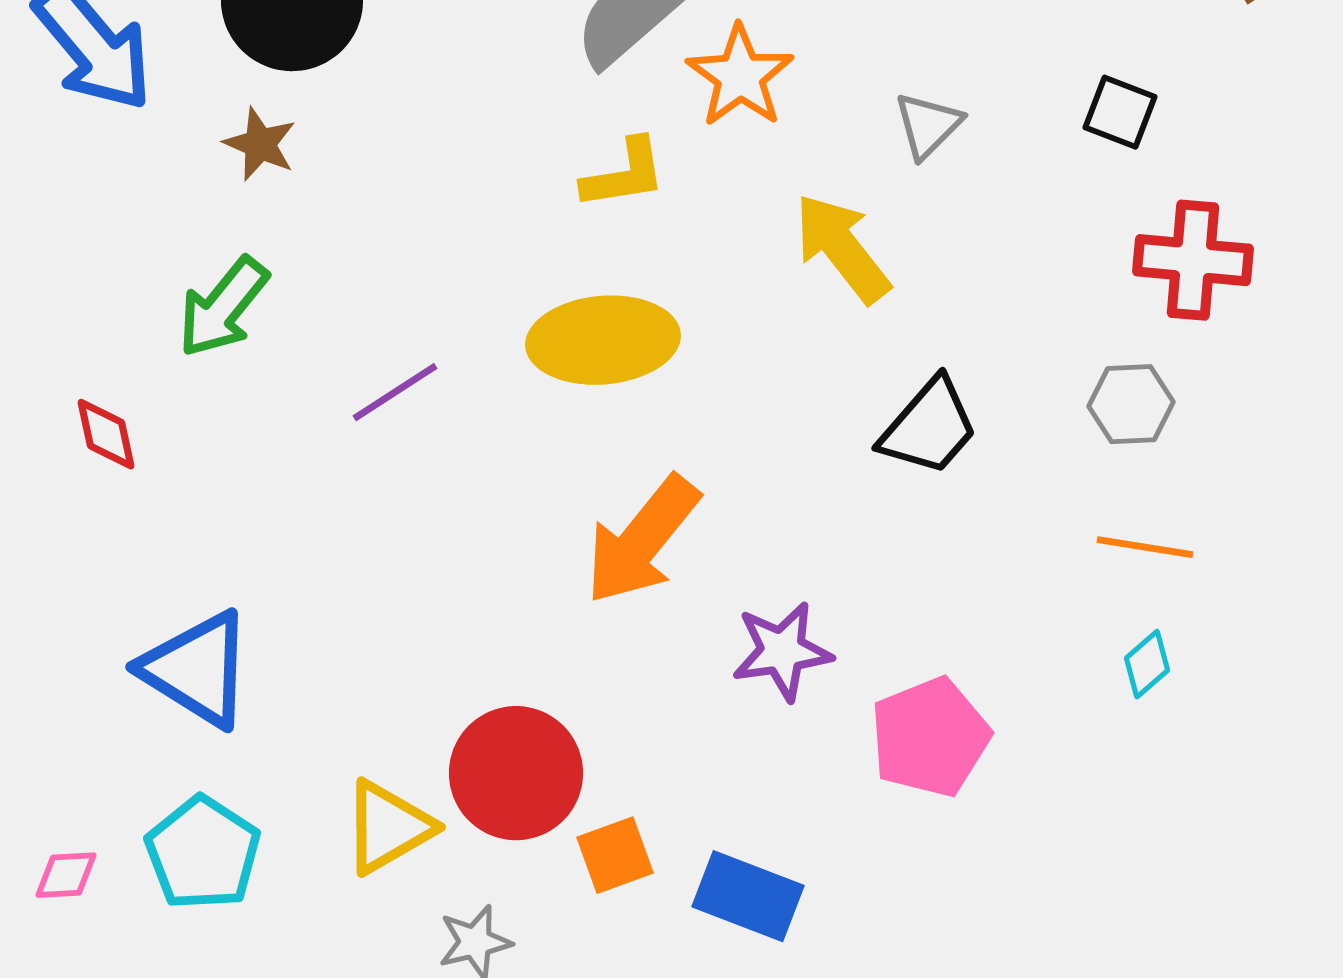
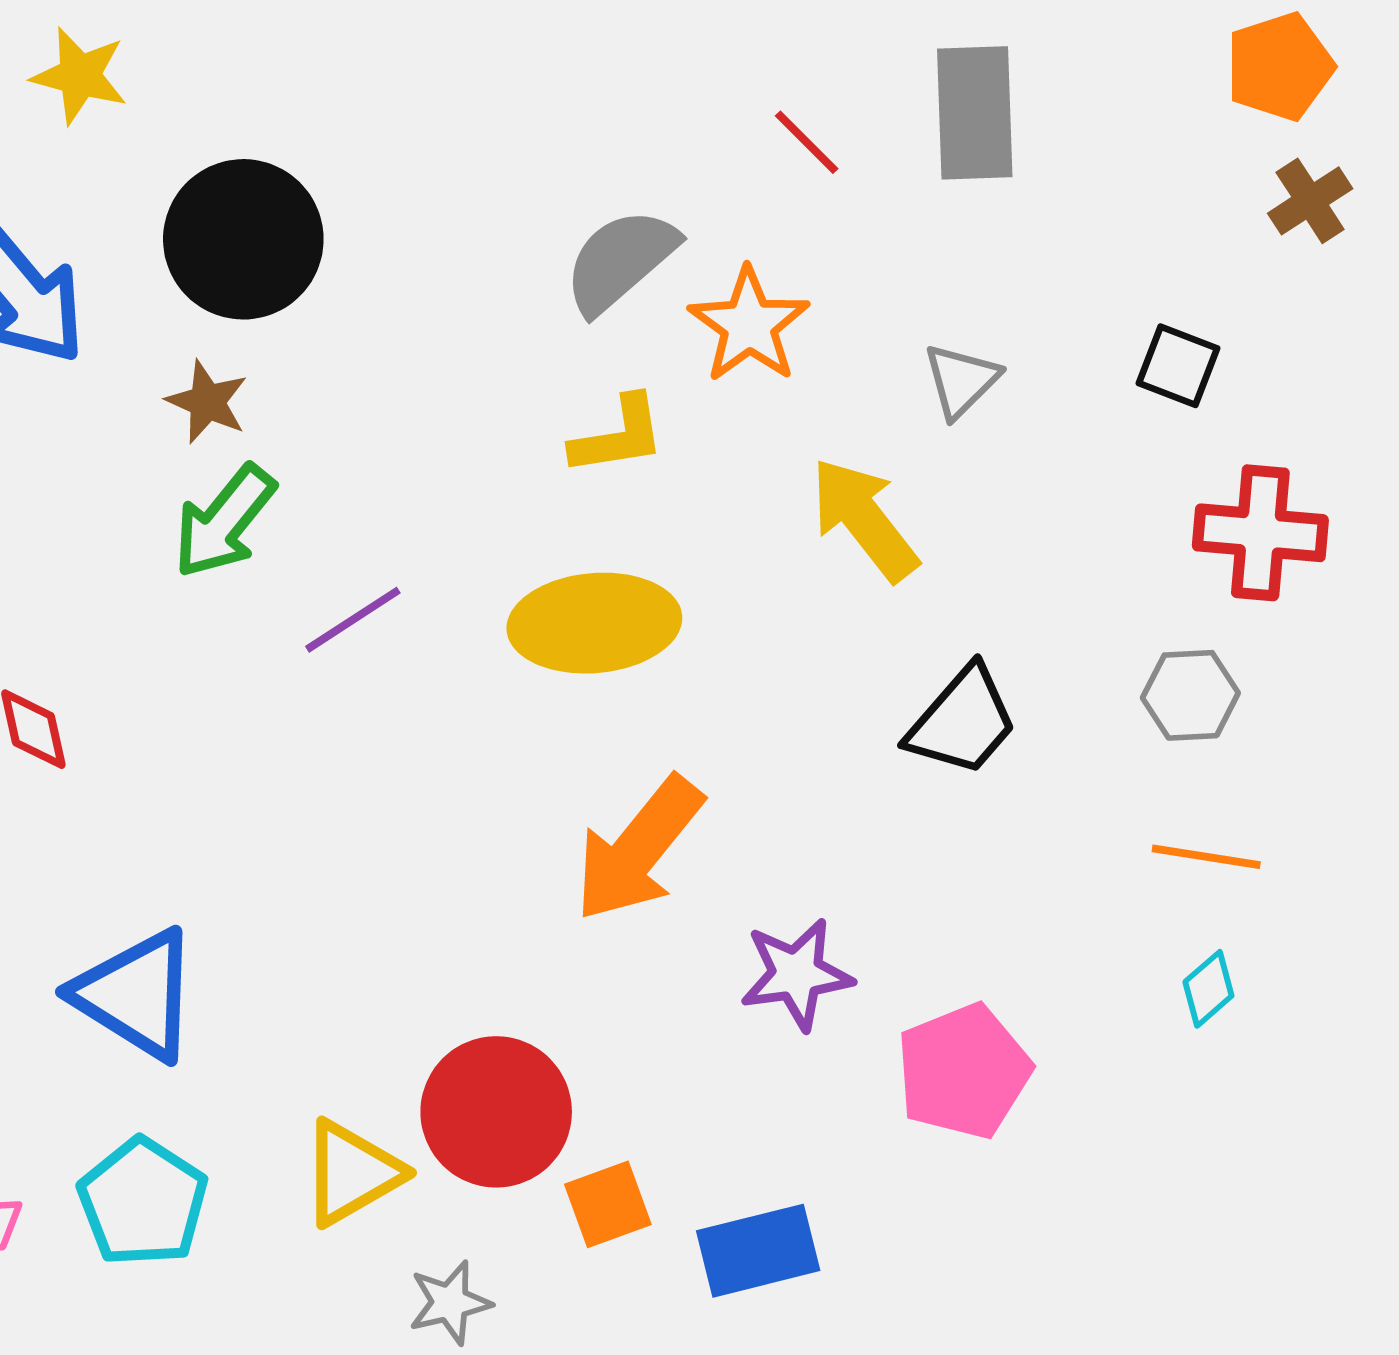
green arrow: (223, 307) -> (224, 522), moved
purple line: (395, 392) -> (353, 620), moved
blue rectangle: (748, 896) -> (758, 1251), turned -35

